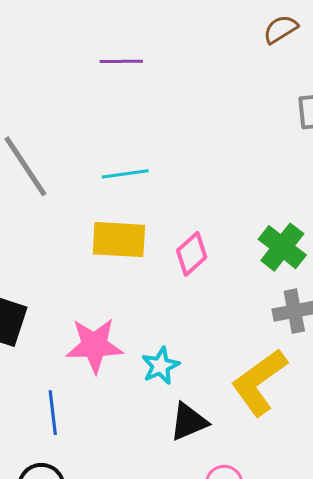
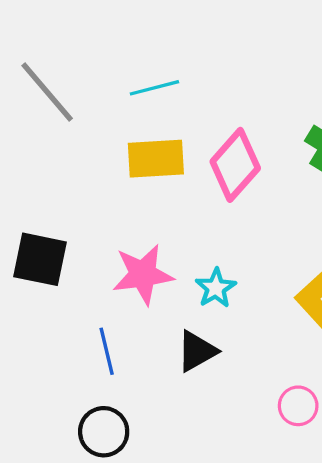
pink diamond: (192, 254) -> (235, 165), size x1.5
black triangle: (189, 422) -> (197, 351), moved

